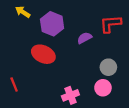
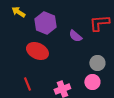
purple semicircle: (85, 38) -> (75, 36), turned -112
red line: (14, 85) -> (27, 84), moved

